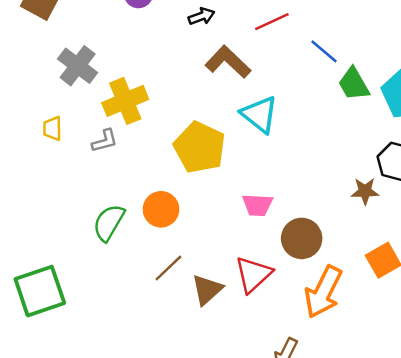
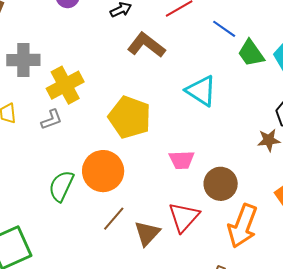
gray cross: (78, 66) -> (23, 60), turned -32
cyan triangle: (260, 114) -> (201, 91), moved
orange circle: (161, 209) -> (103, 171), size x1.4

